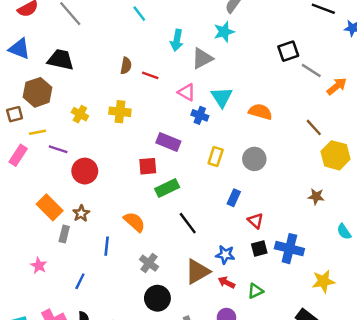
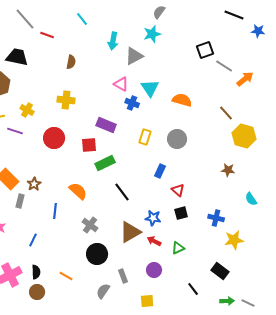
red line: (150, 75) -> (47, 35), moved
yellow cross: (80, 114) -> (27, 110), moved
red circle: (85, 171) -> (54, 138), moved
blue cross: (289, 249) -> (216, 218), moved, size x0.7

